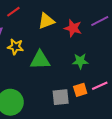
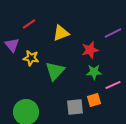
red star: (73, 28) -> (90, 50), moved, turned -30
green triangle: (40, 60) -> (55, 71), turned -45
pink line: (100, 86) -> (113, 85), moved

